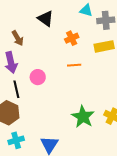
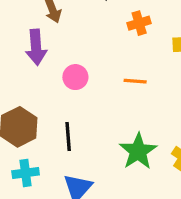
orange line: (74, 65) -> (135, 81), moved
black line: (16, 89) -> (68, 136), moved

